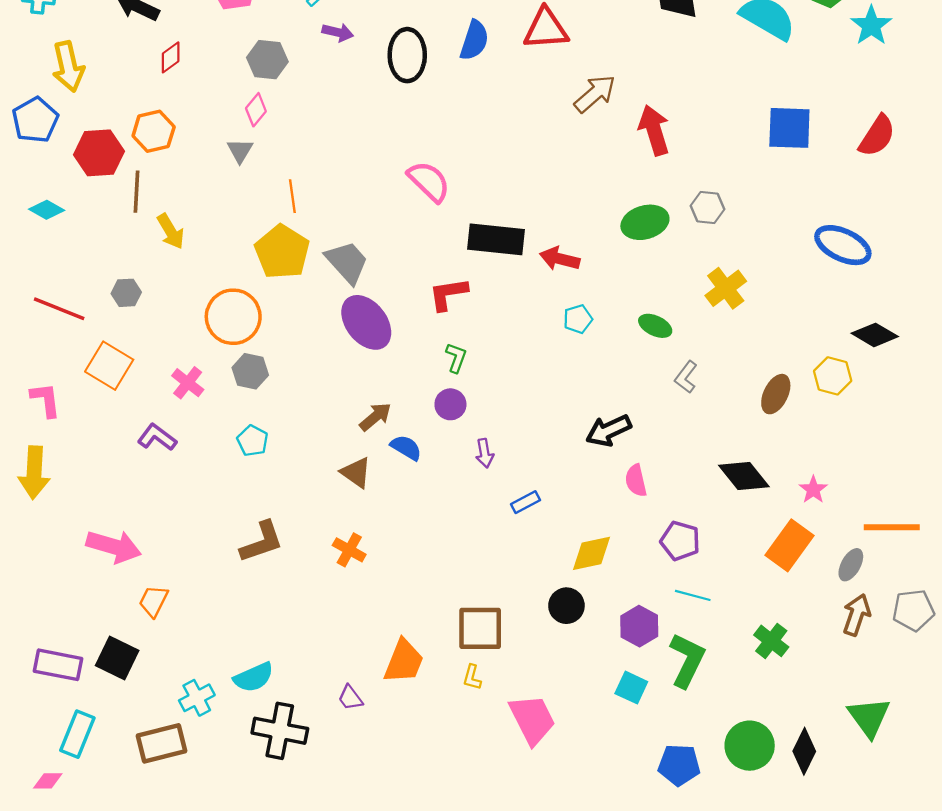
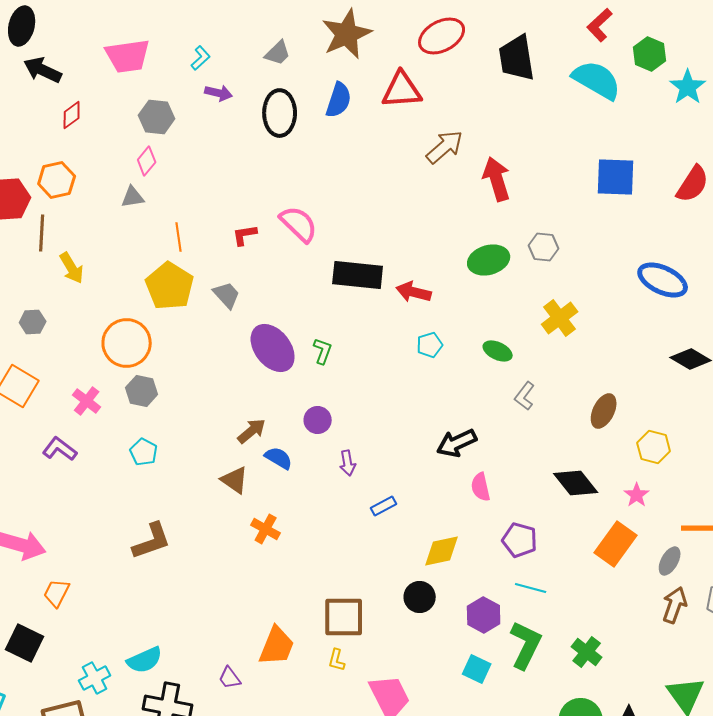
gray triangle: (240, 151) -> (133, 197), turned 50
gray trapezoid: (347, 262) -> (227, 295), size x0.7
red L-shape: (448, 294) -> (245, 235), moved, size x0.7
purple ellipse: (366, 322) -> (273, 348), moved
green L-shape: (456, 358) -> (323, 351), moved
yellow hexagon: (833, 376) -> (654, 447), moved
orange cross: (349, 550) -> (266, 529), moved
green cross: (771, 641) -> (587, 652), moved

